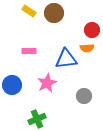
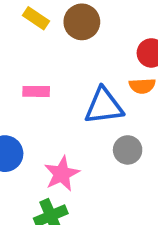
pink star: (47, 83) -> (62, 174), moved
gray circle: (84, 96) -> (128, 150), moved

